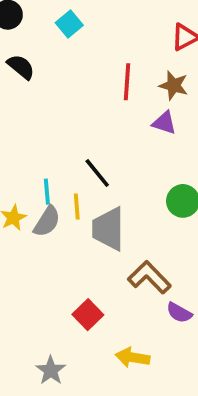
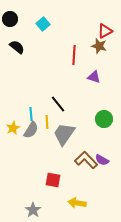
brown star: (174, 85) -> (99, 46), moved
gray trapezoid: (108, 229) -> (64, 134), turned 35
purple semicircle: (179, 313) -> (102, 160), moved
red square: (88, 315) -> (53, 180), turned -35

